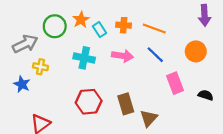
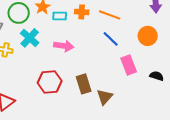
cyan rectangle: (100, 30) -> (60, 16), turned -56
pink arrow: (123, 56) -> (64, 46), moved
cyan cross: (84, 58) -> (30, 38), moved, turned 30

